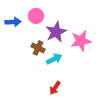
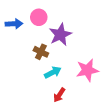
pink star: (81, 41) -> (87, 70), moved
cyan arrow: (54, 59) -> (53, 72), moved

